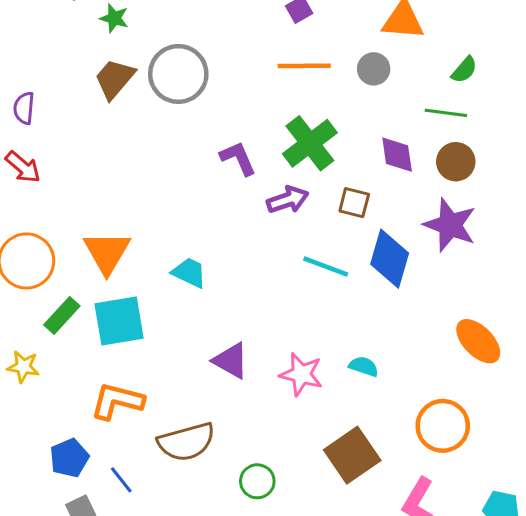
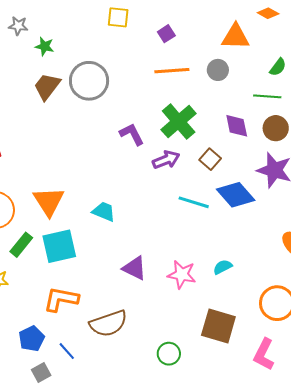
brown square: (354, 203) -> (210, 159), turned 30
blue diamond: (390, 259) -> (236, 195), turned -54
cyan semicircle: (364, 366) -> (223, 267), turned -42
brown square: (352, 455) -> (218, 326), turned -36
green circle: (257, 481) -> (169, 354), moved

